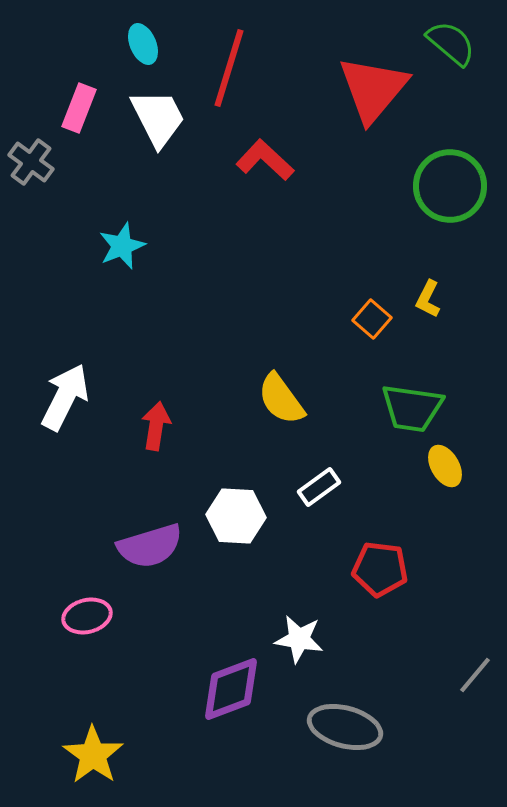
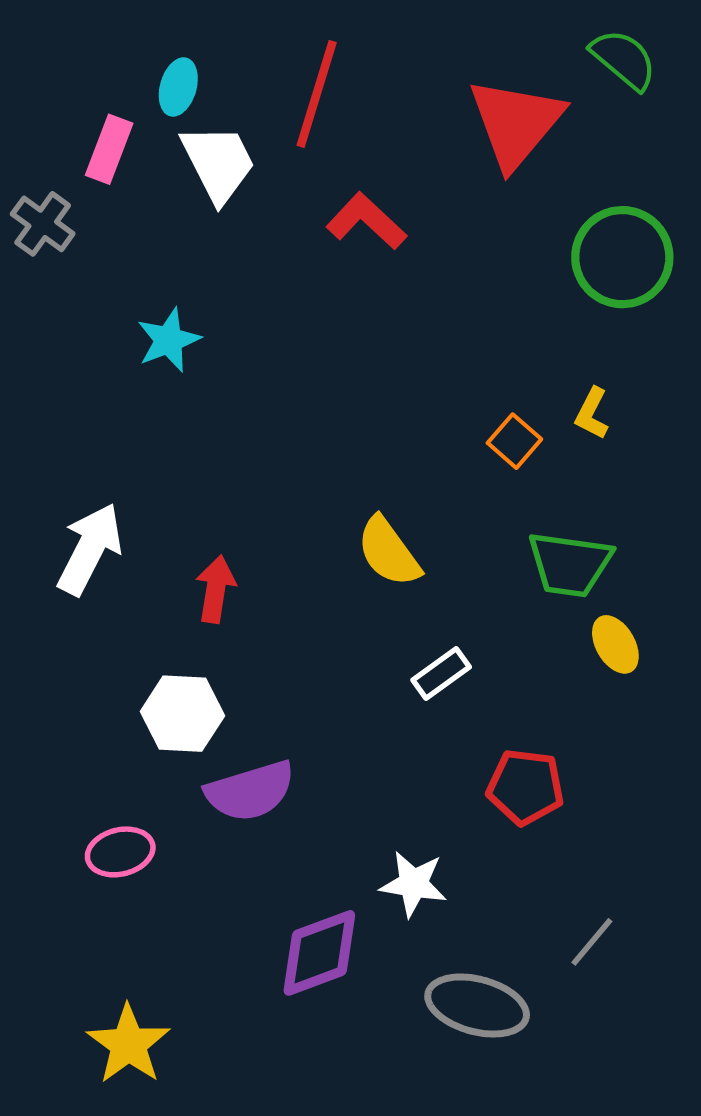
cyan ellipse: (143, 44) -> (178, 87), moved, turned 39
white hexagon: (236, 516) -> (182, 714), moved
purple semicircle: (150, 546) -> (250, 791), moved
gray line: (475, 675) -> (592, 942), moved

